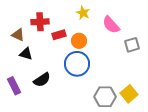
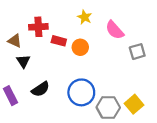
red rectangle: (59, 35) -> (59, 41), turned 32
black triangle: (26, 54) -> (23, 61), turned 40
blue circle: (77, 64) -> (81, 92), moved

